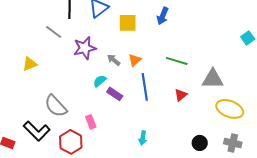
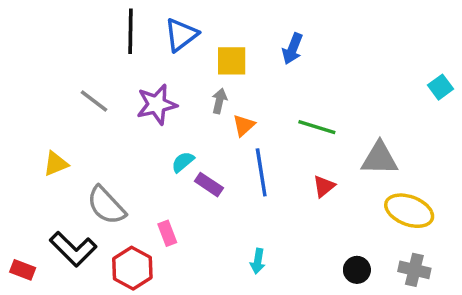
gray line: (54, 32) -> (94, 101), moved
gray arrow: (114, 60) -> (219, 101), moved, turned 64
yellow triangle: (30, 64) -> (56, 164), moved

